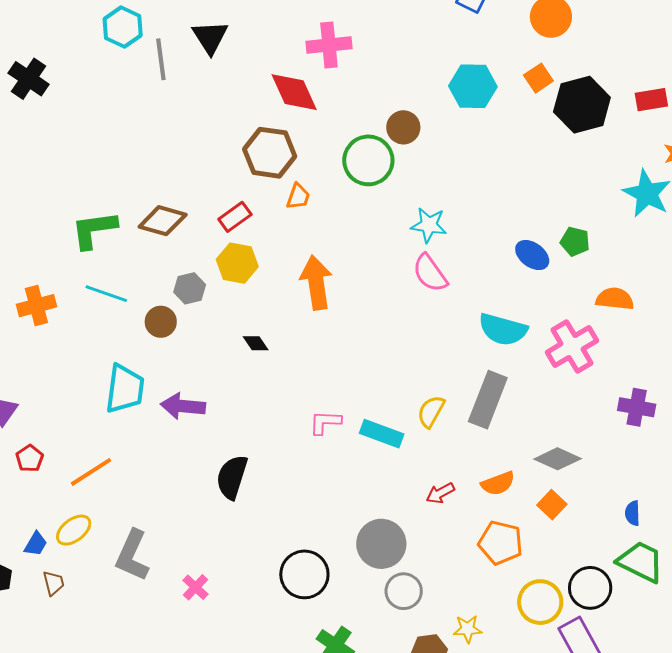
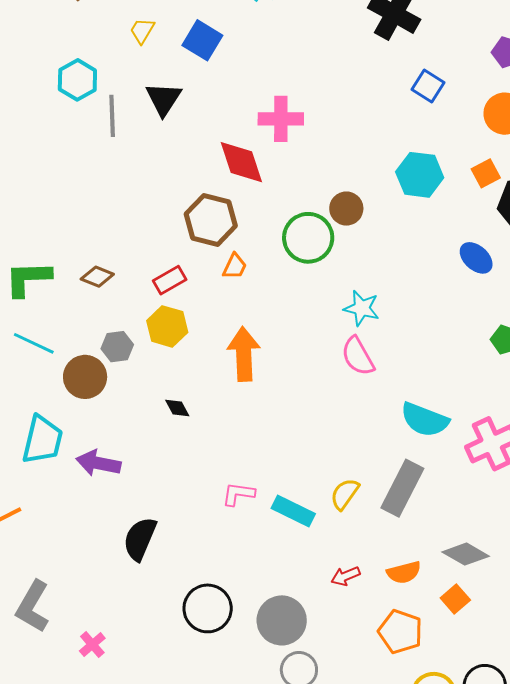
brown diamond: (163, 221) -> (97, 277), size x0.7
blue ellipse: (532, 255) -> (476, 258), moved
brown circle: (161, 322) -> (85, 377), size x1.4
black circle: (304, 574) -> (208, 608), moved

